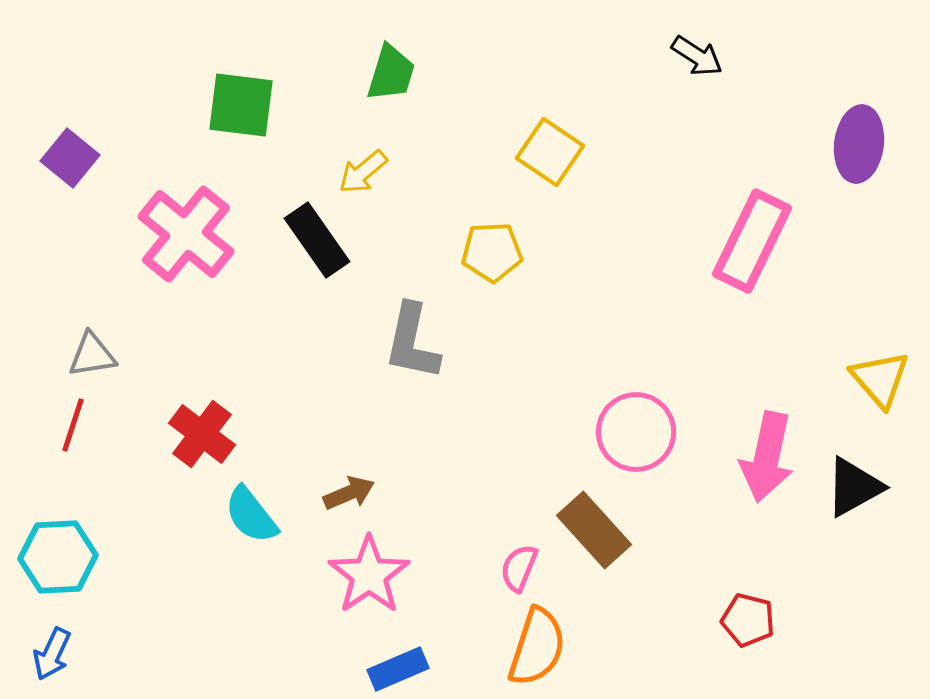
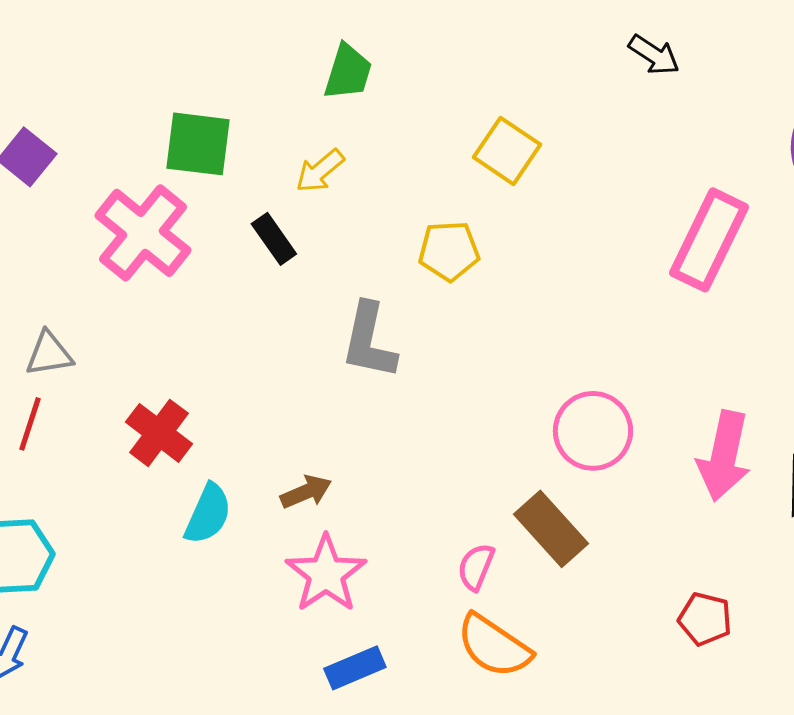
green square: (241, 105) -> (198, 144), moved
black rectangle: (317, 240) -> (274, 239), size x0.7
cyan semicircle: (251, 515) -> (208, 514), turned -118
orange semicircle: (537, 647) -> (494, 646), turned 106

